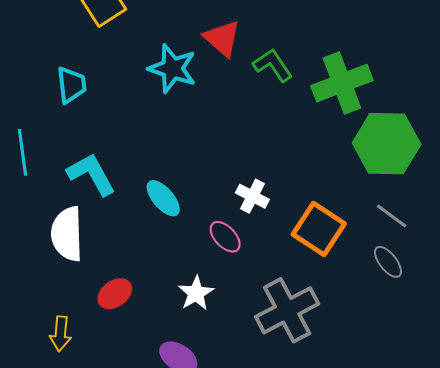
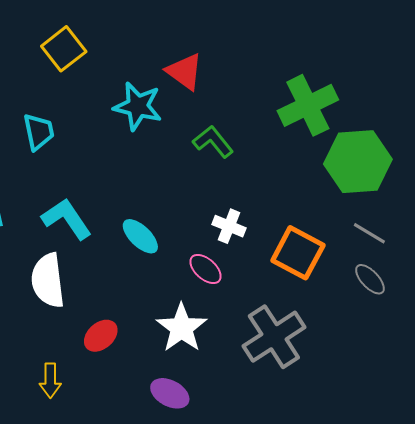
green L-shape: (273, 65) -> (213, 142), moved
white star: (196, 293) -> (182, 328), size x1.4

